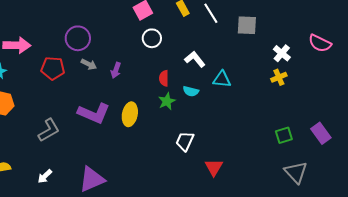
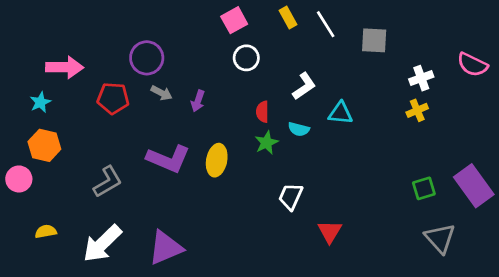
white cross: (282, 53) -> (421, 78), turned 30
white L-shape: (195, 59) -> (304, 86), turned 95
purple rectangle: (321, 133) -> (474, 186), size x1.4
white arrow: (45, 176) -> (102, 244), size x2.0

